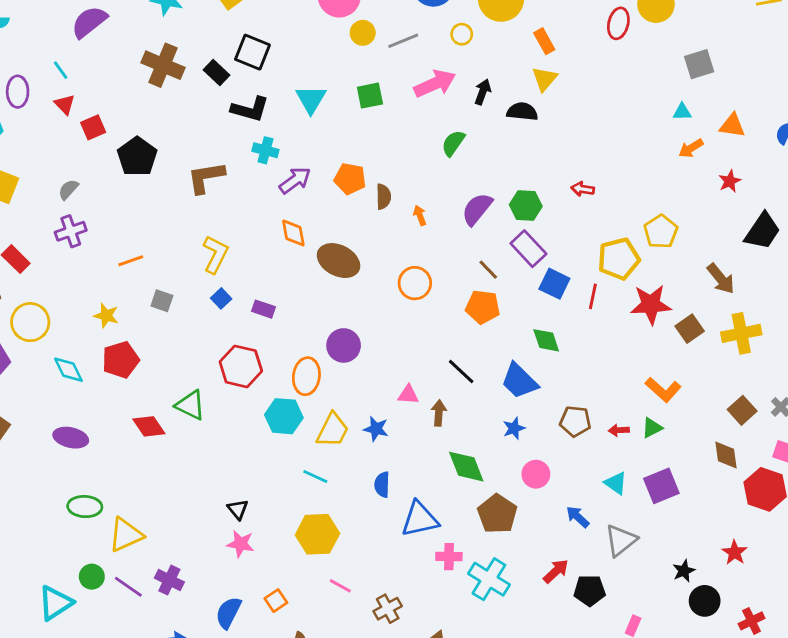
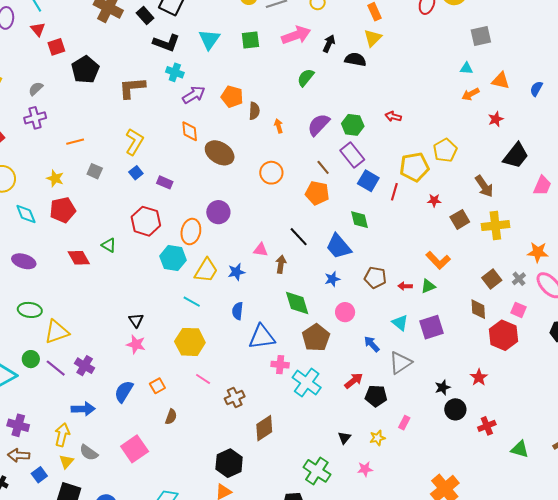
red star: (651, 304) -> (434, 200), size x0.5
green triangle: (190, 405) -> (109, 245), size x0.7
blue star: (376, 429) -> (236, 272), turned -30

